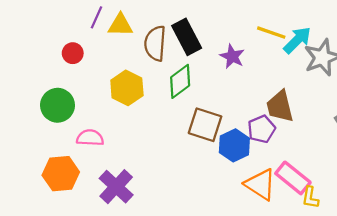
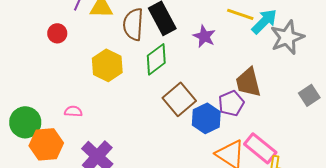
green circle: (58, 105) -> (25, 122), moved
brown square: (205, 125) -> (179, 99), turned 32
pink semicircle: (90, 138) -> (73, 111), size x0.7

